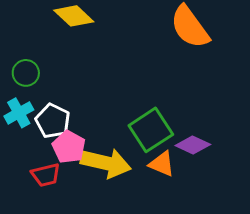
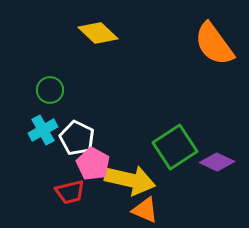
orange triangle: (162, 164) -> (145, 210), moved

